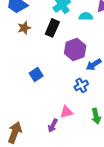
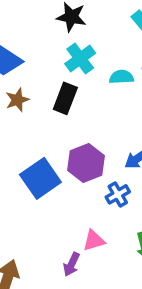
purple hexagon: (75, 50) -> (86, 163), moved
blue square: (36, 74) -> (40, 178), size x1.6

